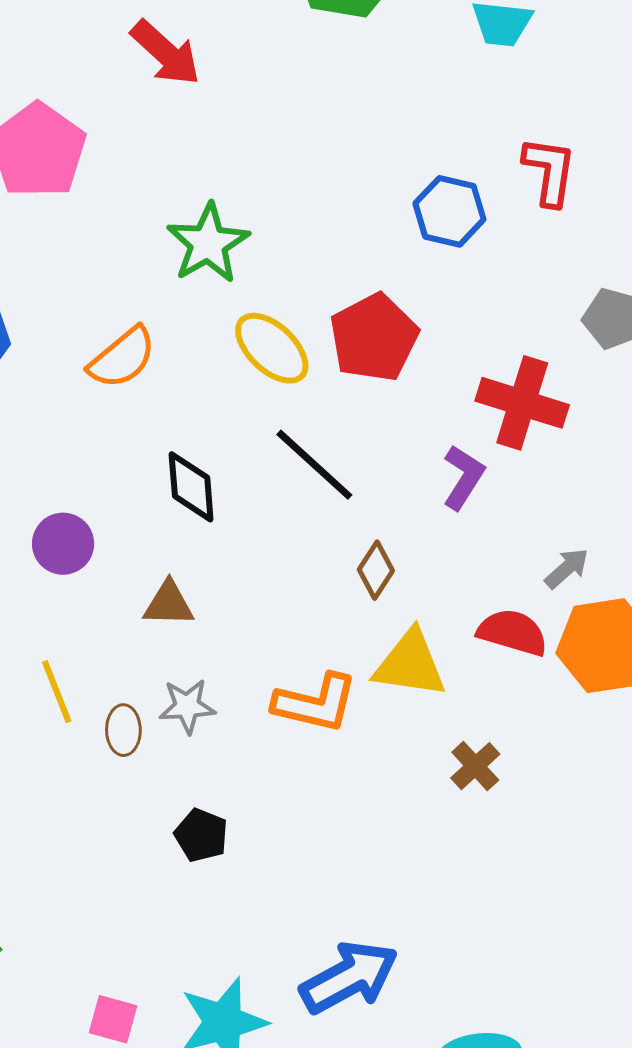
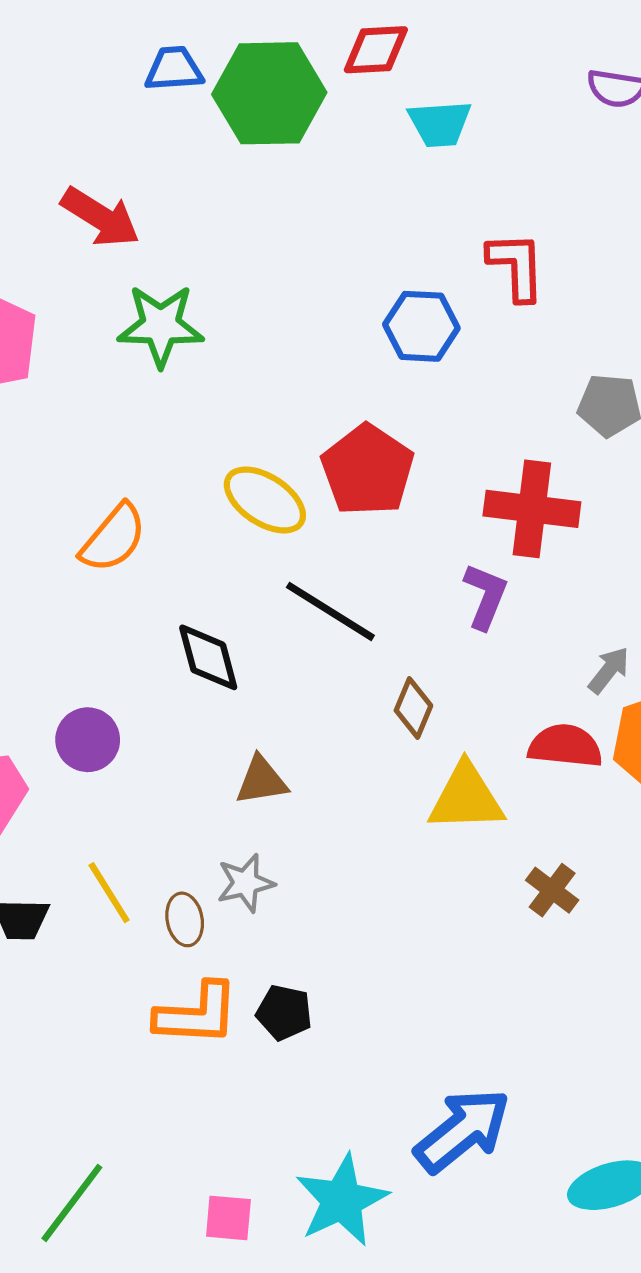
green star: (208, 243) -> (161, 326), moved, turned -30
brown triangle: (169, 604) -> (261, 780), moved
orange L-shape: (315, 703) -> (197, 1014), moved

